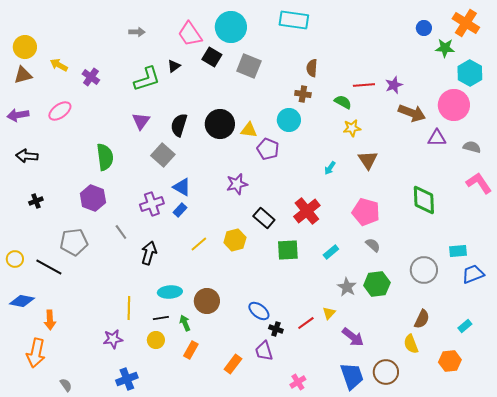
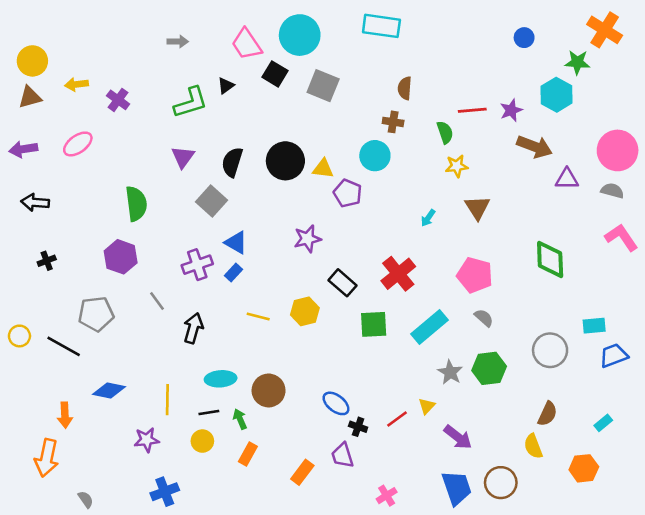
blue circle: (424, 28) -> (524, 38), moved
yellow arrow: (59, 65) -> (77, 84), turned -36
cyan hexagon: (470, 73) -> (557, 95), moved
green semicircle: (343, 102) -> (445, 132), turned 42
pink circle: (454, 105) -> (618, 150), moved
yellow line: (199, 244) -> (258, 317), turned 54
cyan rectangle: (331, 252) -> (429, 327), size x1.8
blue diamond: (22, 301) -> (109, 390), moved

